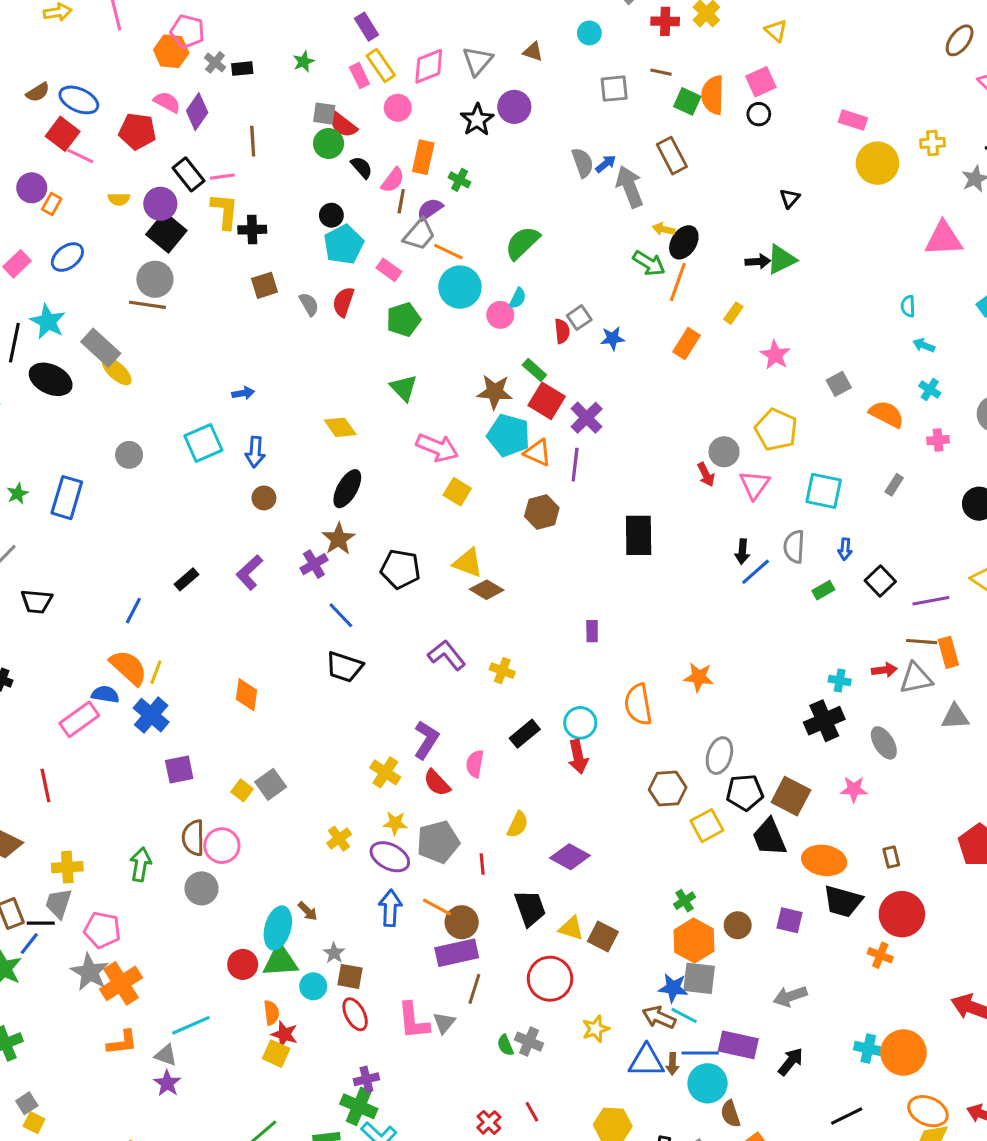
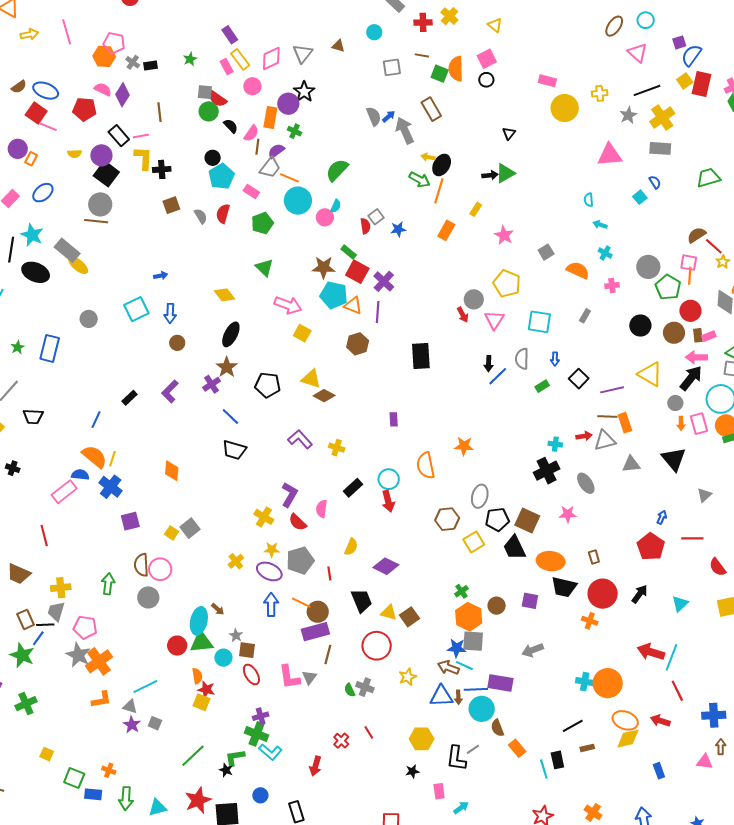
purple circle: (514, 107) -> (288, 104), moved
brown square: (603, 937) -> (410, 617), turned 30
black arrow: (791, 1062) -> (640, 594), moved
gray square: (27, 1103) -> (155, 723), moved, turned -32

